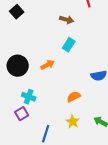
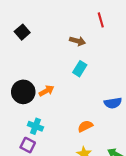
orange arrow: (48, 65) -> (46, 91), moved
purple square: (22, 114) -> (28, 145), turned -32

